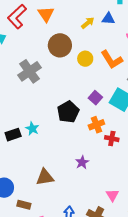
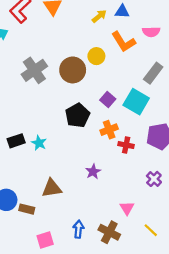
brown circle: (60, 45) -> (73, 70), moved
orange L-shape: (112, 60) -> (123, 42), moved
cyan star: (32, 129) -> (39, 143), moved
brown rectangle: (24, 205) -> (27, 209), moved

